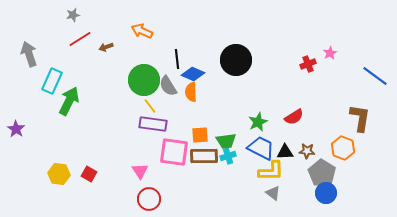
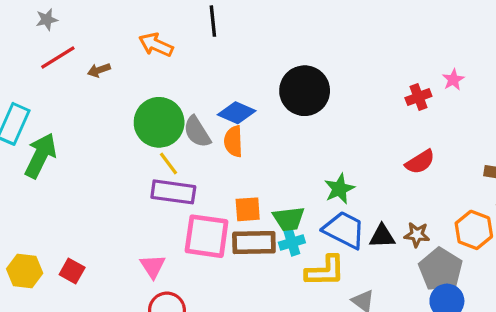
black line: (177, 59) -> (213, 21), moved
red semicircle: (294, 117) -> (420, 162), moved
yellow L-shape: (271, 171) -> (325, 271), moved

